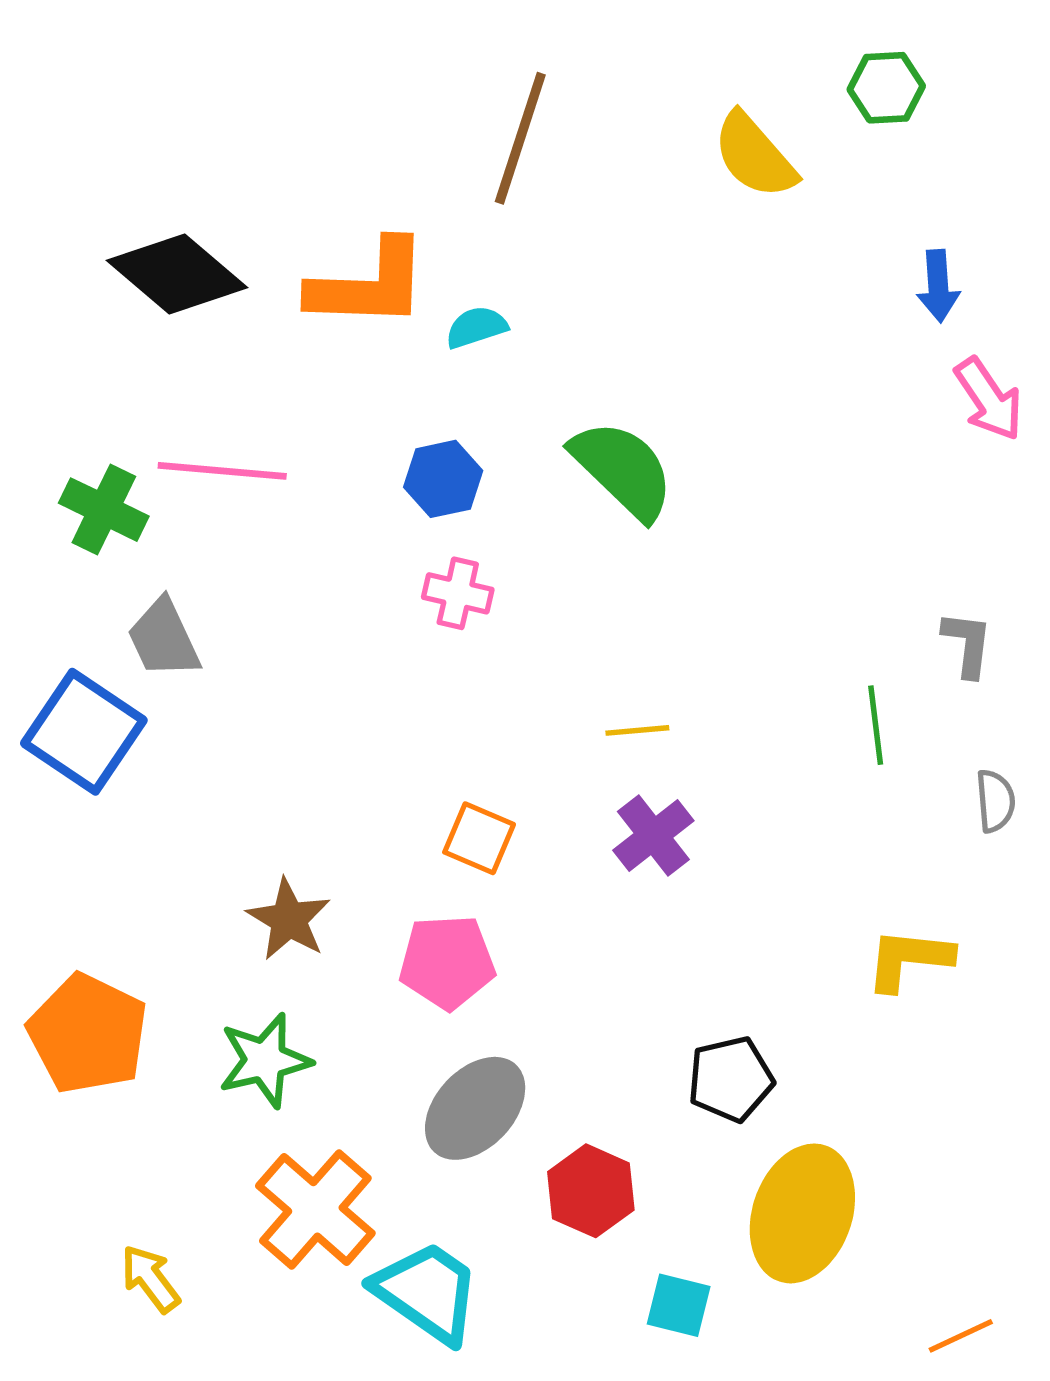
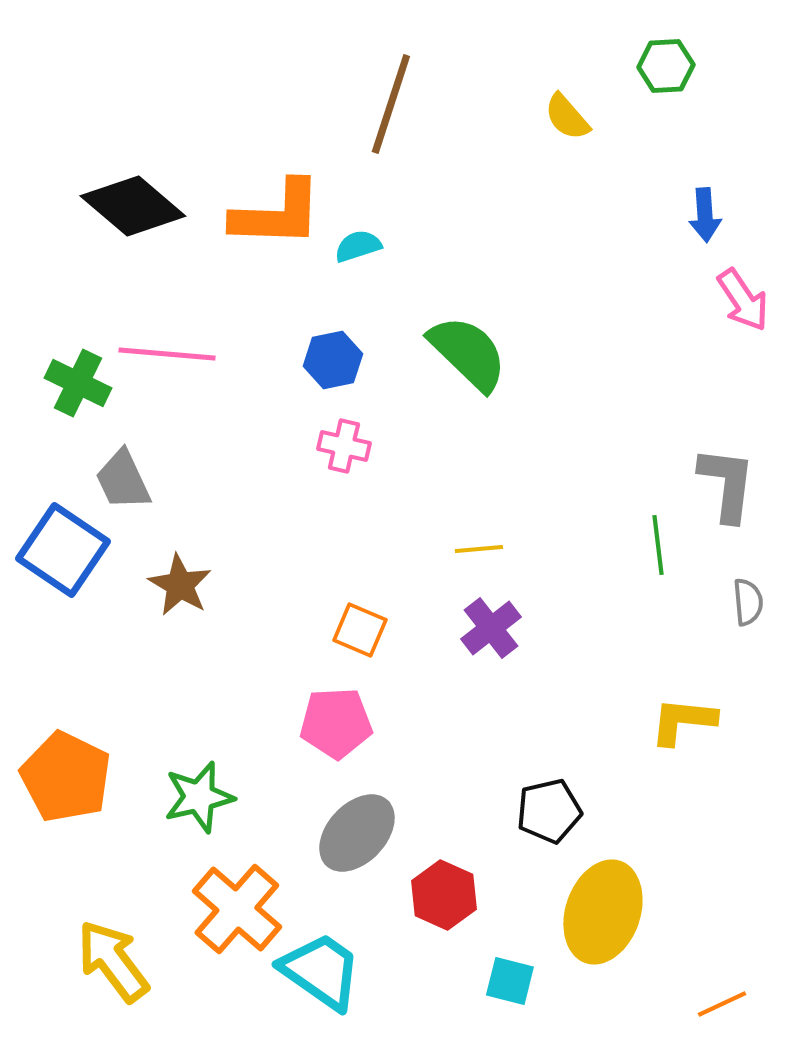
yellow semicircle: (755, 156) -> (567, 117), size x0.7
gray L-shape: (967, 644) -> (727, 484), size x1.5
brown star: (289, 919) -> (180, 585), moved
yellow arrow: (150, 1279) -> (113, 961), size x1.6

